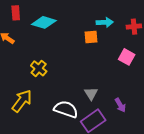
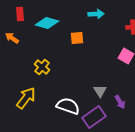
cyan arrow: (105, 22) -> (96, 14), moved
orange square: (91, 37) -> (77, 38), moved
gray triangle: (91, 94) -> (100, 91), moved

